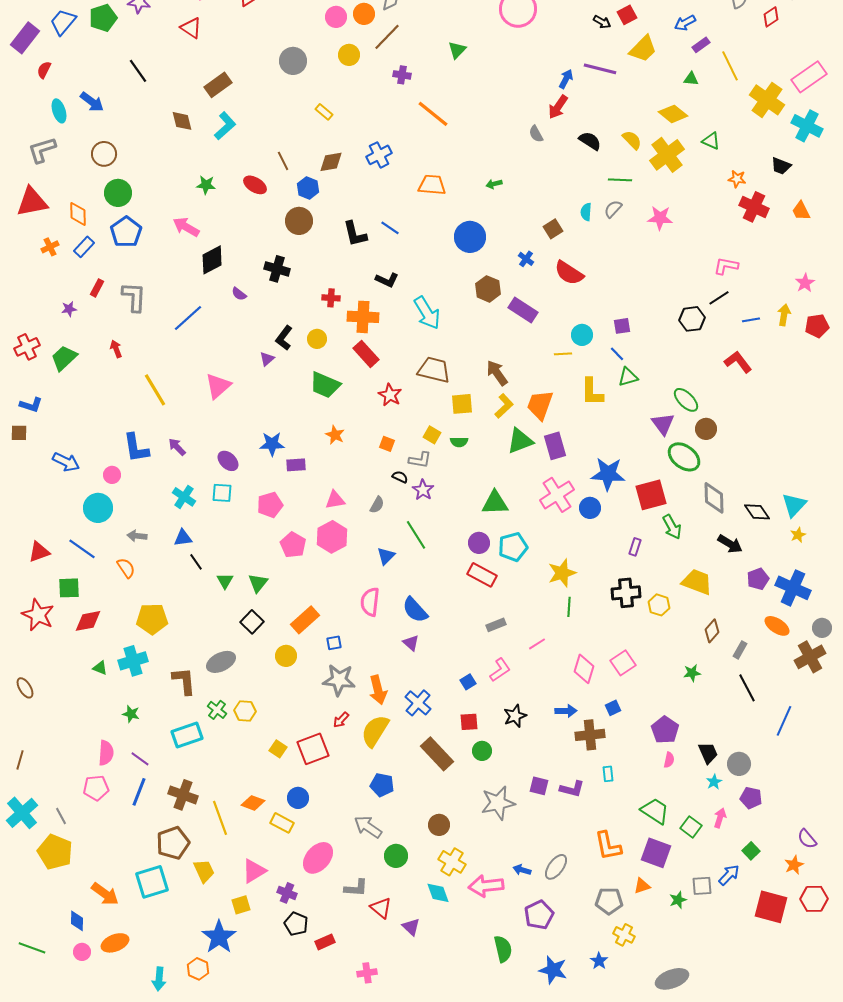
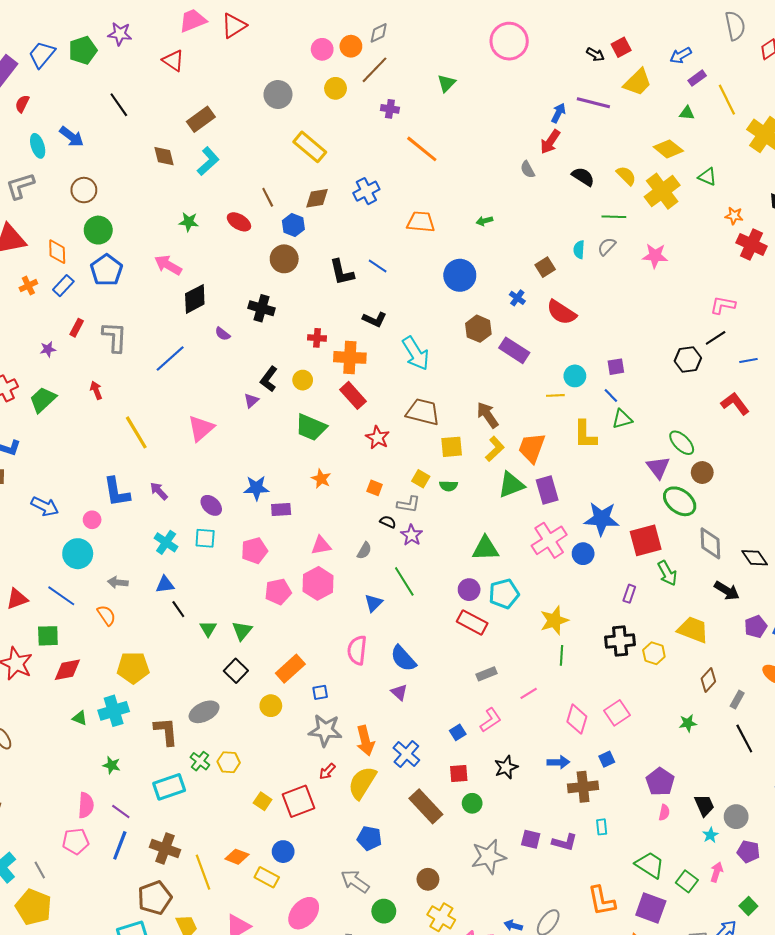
yellow rectangle: (324, 112) -> (310, 147), size x1.8
pink pentagon: (293, 545) -> (278, 592), turned 30

